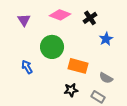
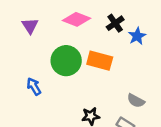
blue star: (106, 39) -> (137, 36), moved
orange rectangle: (78, 66) -> (100, 61), moved

